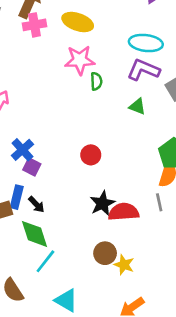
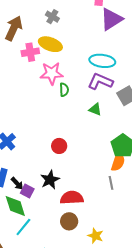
pink cross: (34, 25) -> (30, 52), moved
purple square: (32, 167) -> (27, 191), moved
black star: (102, 203) -> (50, 180), moved
red semicircle: (124, 212) -> (72, 198), moved
yellow star: (124, 265) -> (95, 236), moved

